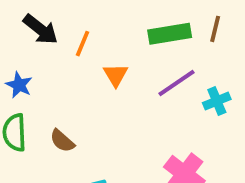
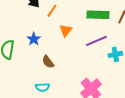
blue star: (19, 85) -> (34, 39), moved
brown semicircle: (62, 141) -> (48, 62), moved

